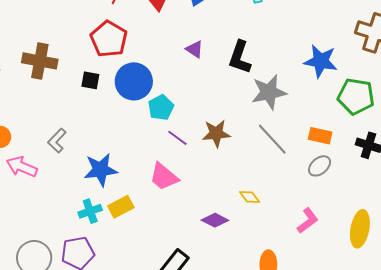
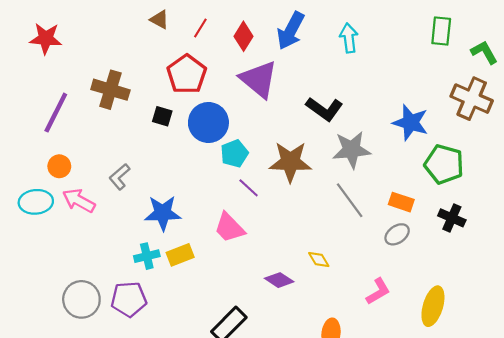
purple triangle: (195, 49) -> (259, 79), moved, size x2.0
black L-shape: (240, 57) -> (324, 109), turned -80
brown star: (216, 133) -> (290, 162), moved, size x1.4

